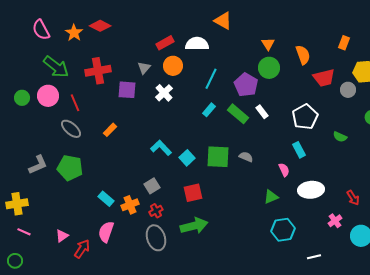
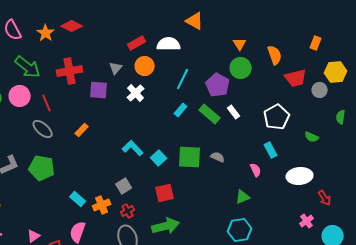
white ellipse: (311, 190) -> (300, 176), moved
cyan hexagon: (283, 230) -> (240, 230), moved

